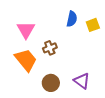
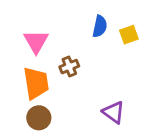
orange trapezoid: (26, 60) -> (36, 83), turned 30
brown circle: (51, 83) -> (39, 118), moved

